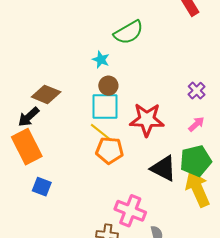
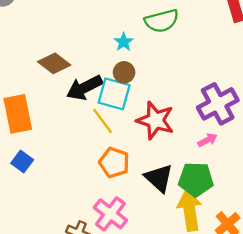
purple cross: (197, 91) -> (218, 104), size x2.0
black arrow: (29, 117) -> (84, 88), moved, size x1.4
orange pentagon: (110, 150) -> (114, 163), moved

